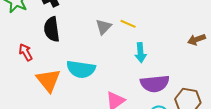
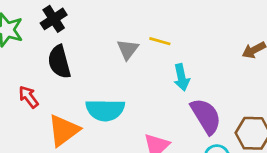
orange triangle: (48, 80) -> (64, 130), turned 40
purple semicircle: (155, 84) -> (206, 116), turned -108

